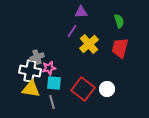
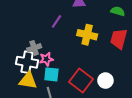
green semicircle: (119, 21) -> (118, 11), turned -56
purple line: (72, 31) -> (57, 21), moved
yellow cross: (89, 44) -> (87, 35), turned -36

